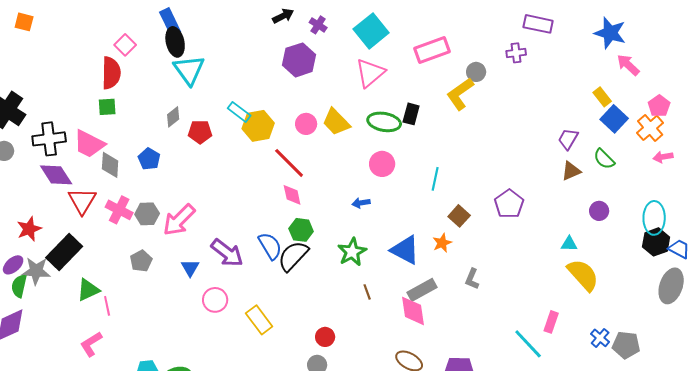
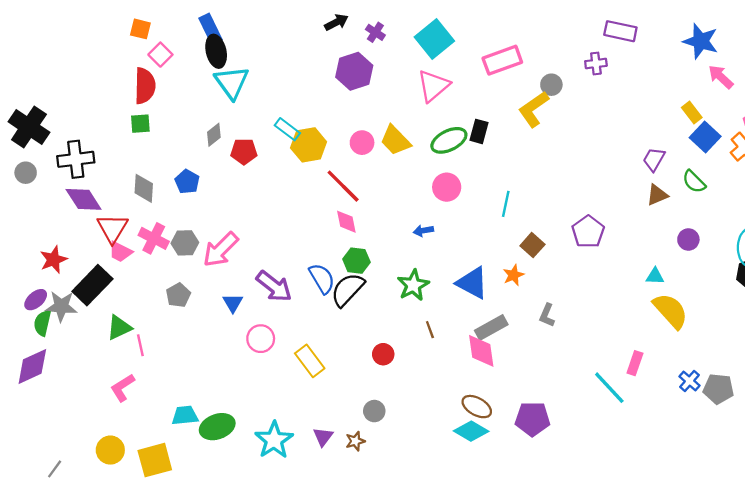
orange square: (24, 22) -> (140, 29), moved
green ellipse: (384, 122) -> (449, 140), turned -36
pink trapezoid: (89, 144) -> (120, 252), moved, size x0.7
red circle: (325, 337) -> (383, 354), moved

